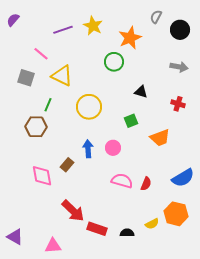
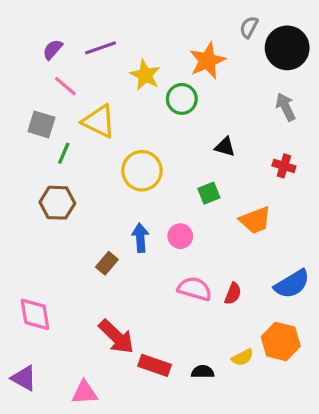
purple semicircle: (13, 20) -> (53, 49), moved
yellow star: (93, 26) -> (145, 75), moved
black circle: (180, 30) -> (287, 48), size x1.4
gray arrow: (179, 67) -> (286, 107), turned -126
green line: (48, 105) -> (64, 153), moved
pink diamond: (42, 176) -> (35, 314), moved

